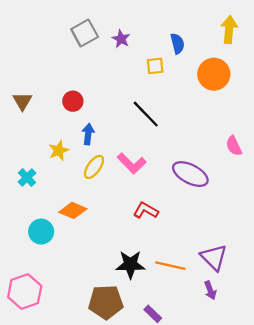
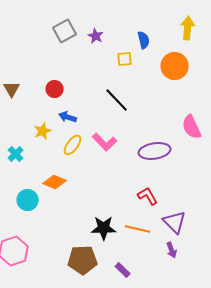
blue arrow: (88, 134) -> (68, 117), turned -78
pink semicircle: (234, 146) -> (192, 127), size x1.4
purple ellipse: (190, 174) -> (155, 151), turned -36
red L-shape: (146, 210) -> (148, 196), moved, turned 30

